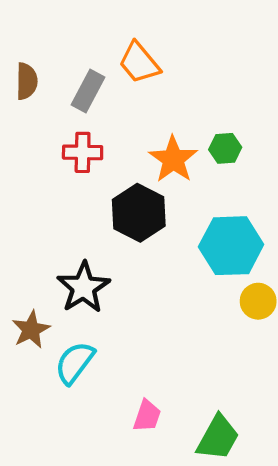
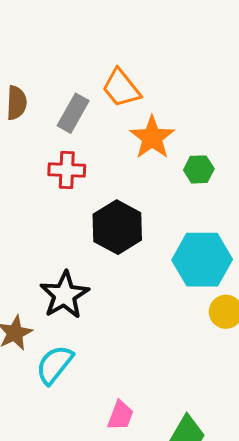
orange star: (173, 159) -> (152, 137), moved

